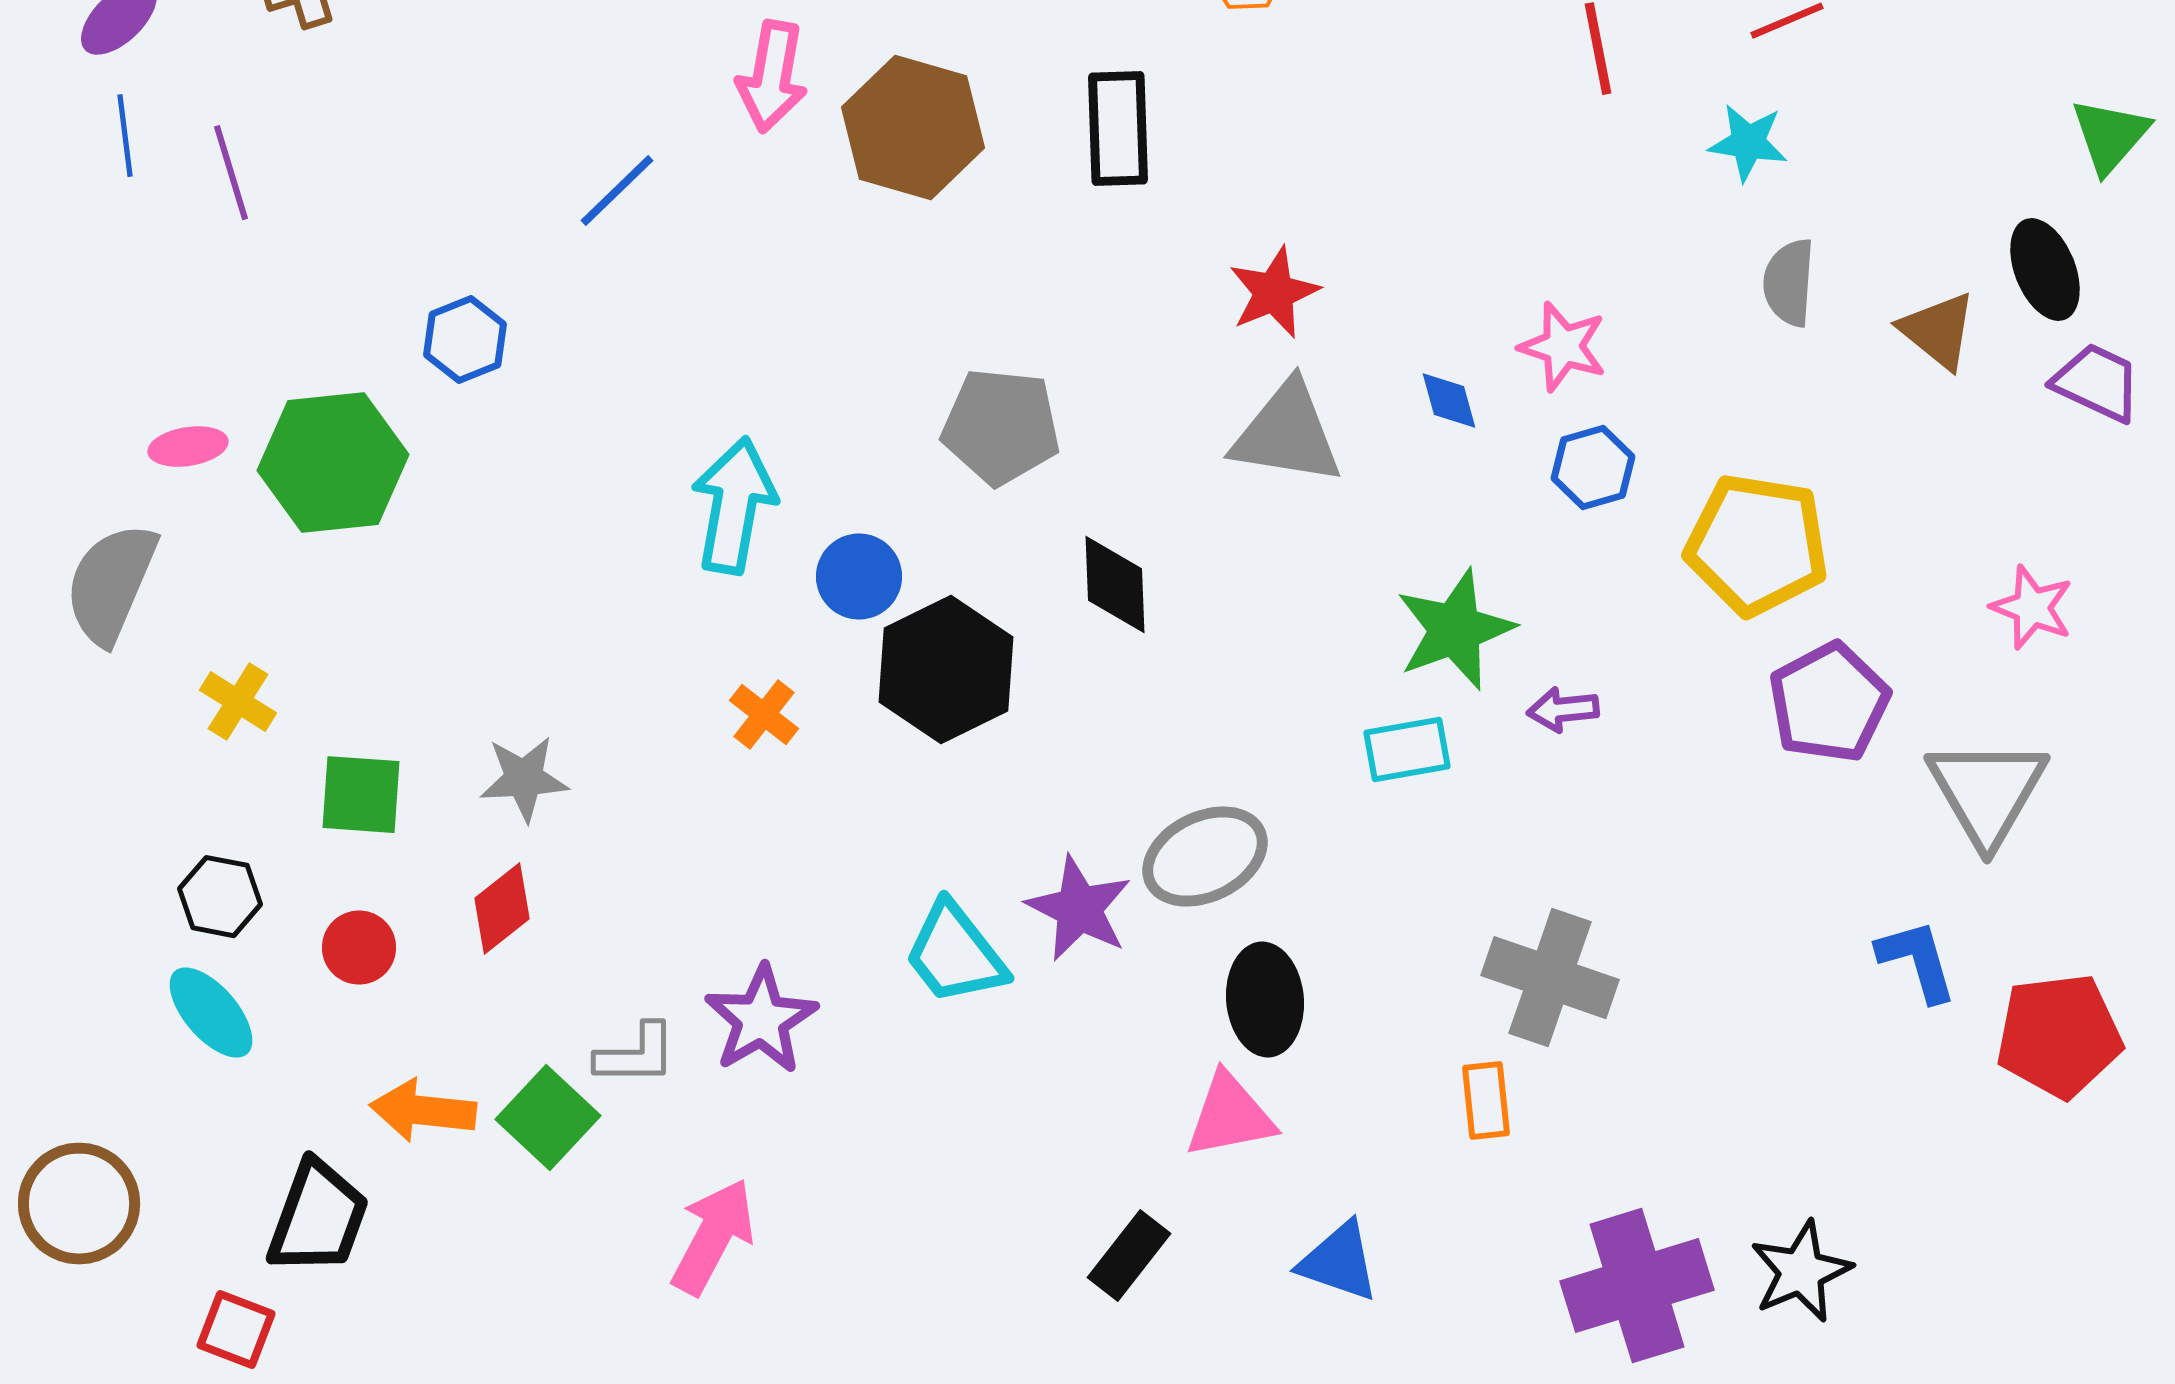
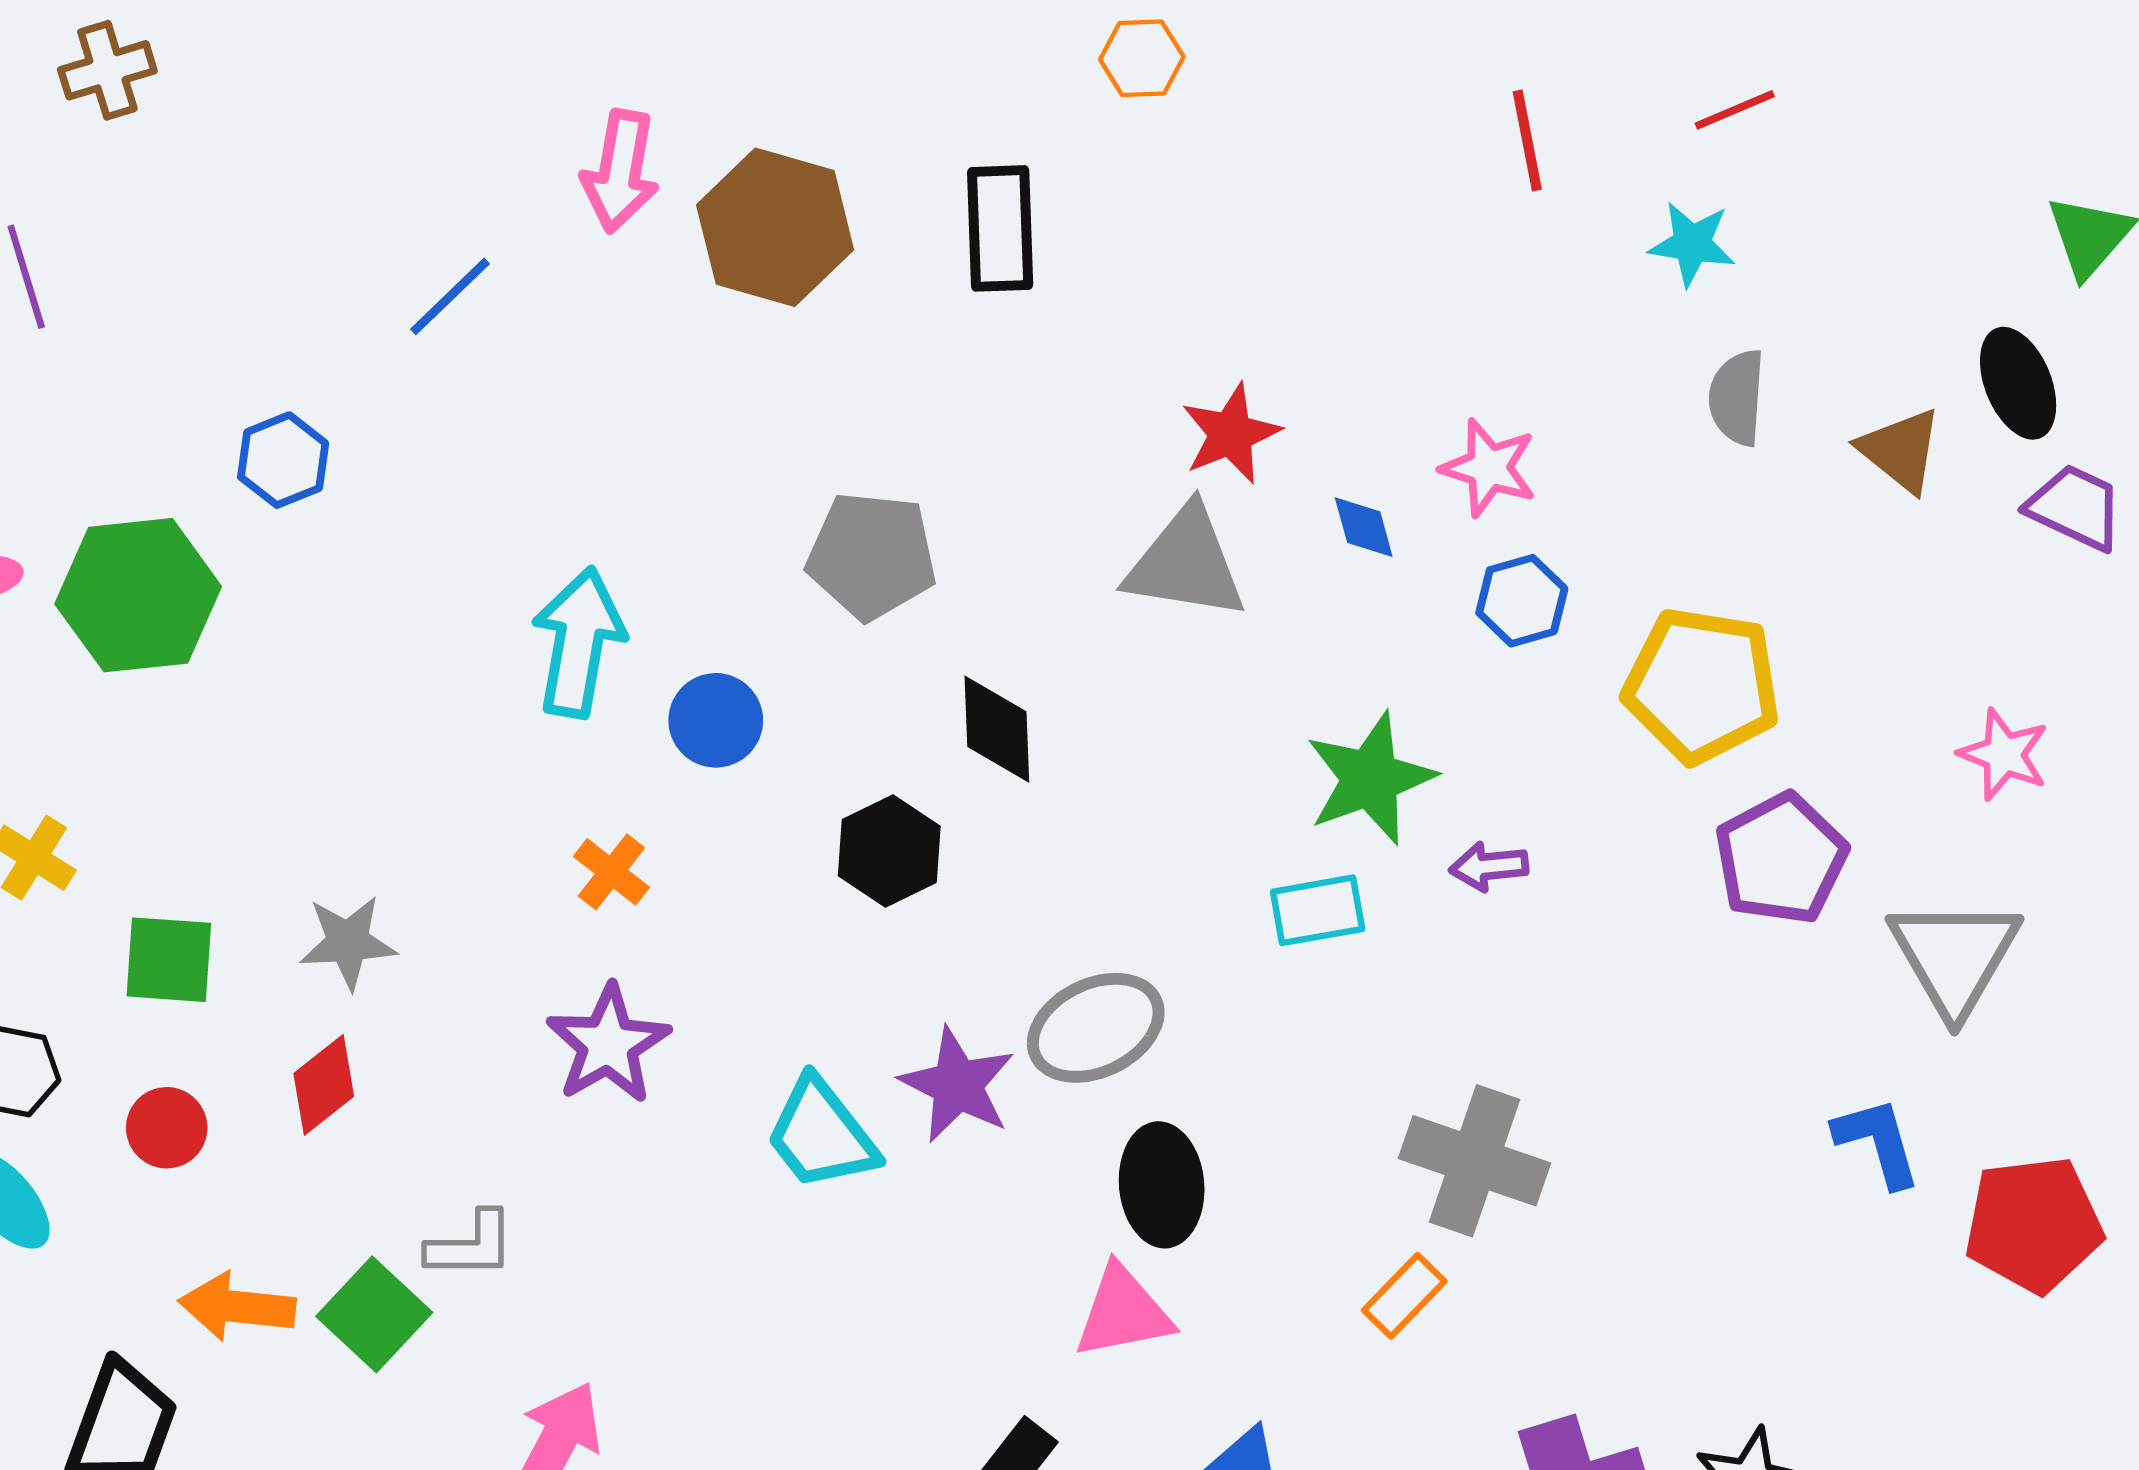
red star: (1274, 293) -> (1231, 434), moved
black hexagon: (946, 670) -> (889, 851), moved, size x0.7
purple star: (761, 1020) -> (608, 1044), moved
orange rectangle: (1486, 1101) -> (1404, 1296), turned 50

